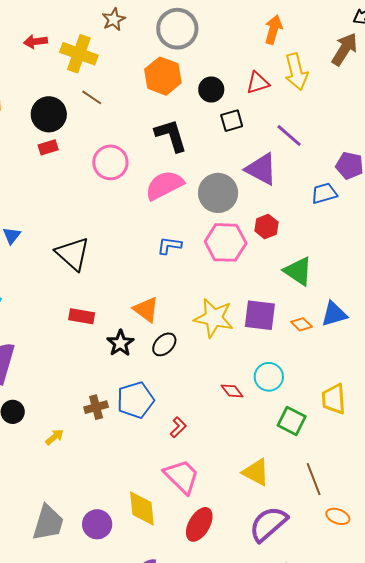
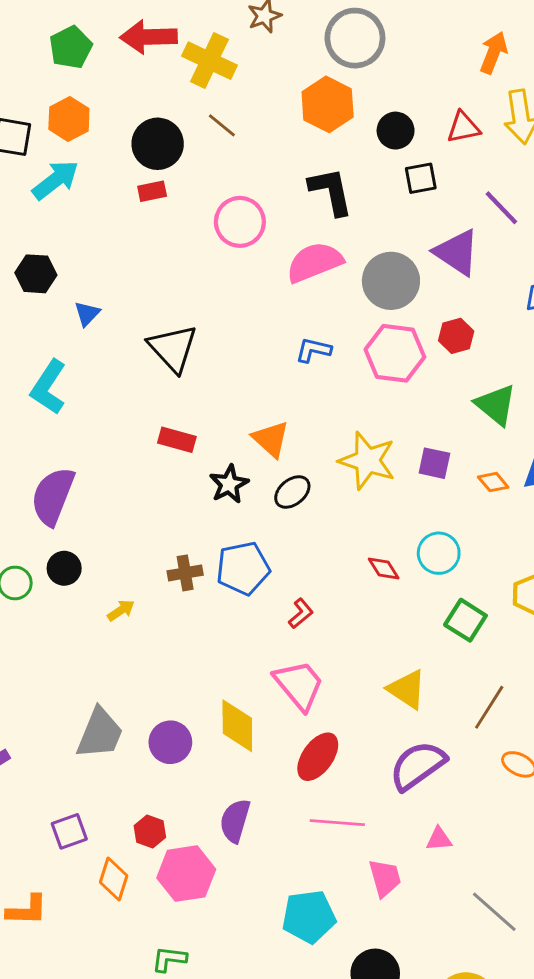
red arrow: (35, 42) -> (148, 37), size x1.6
purple square: (260, 315) -> (434, 463), size x0.7
brown line: (314, 479) -> (489, 707), turned 48

